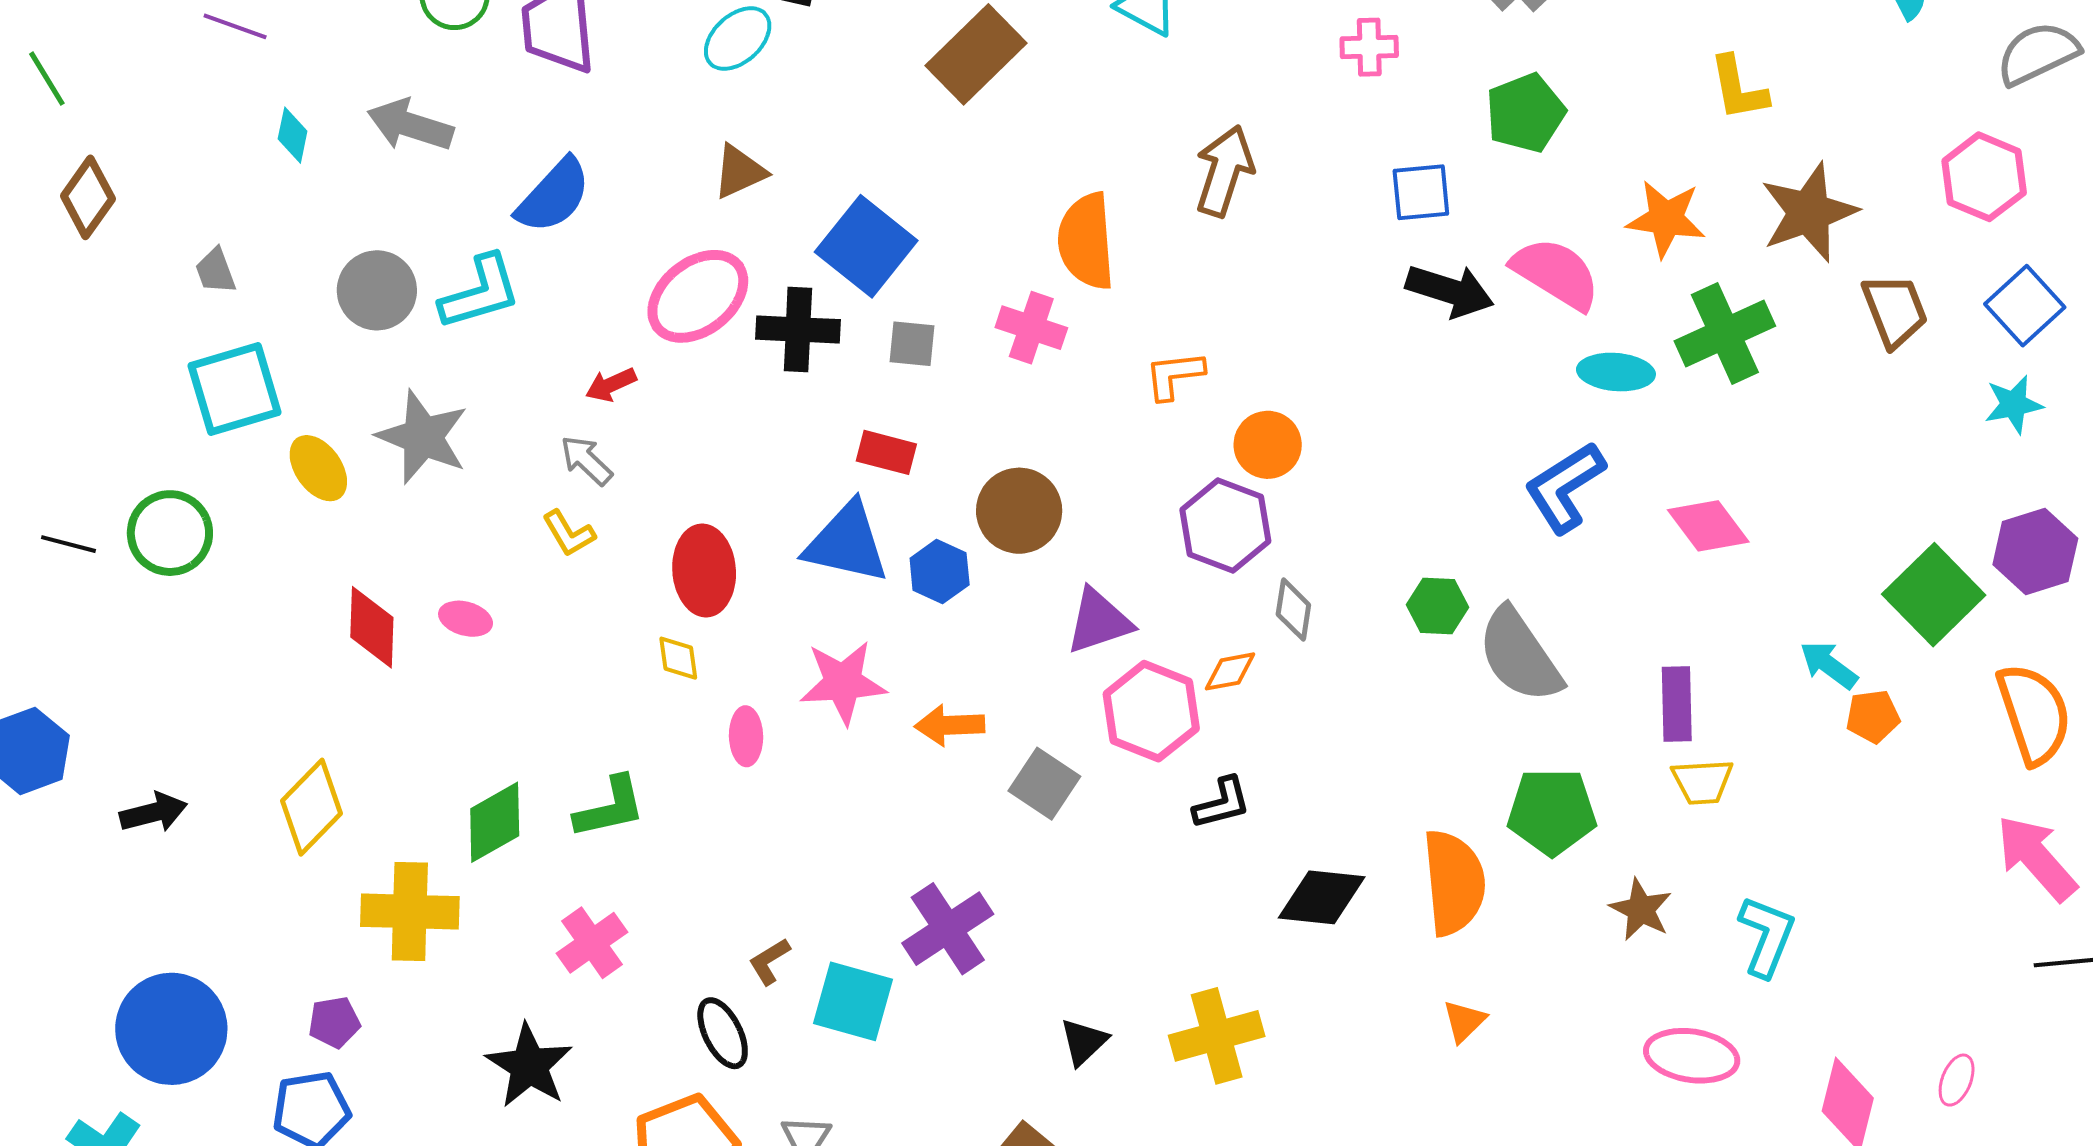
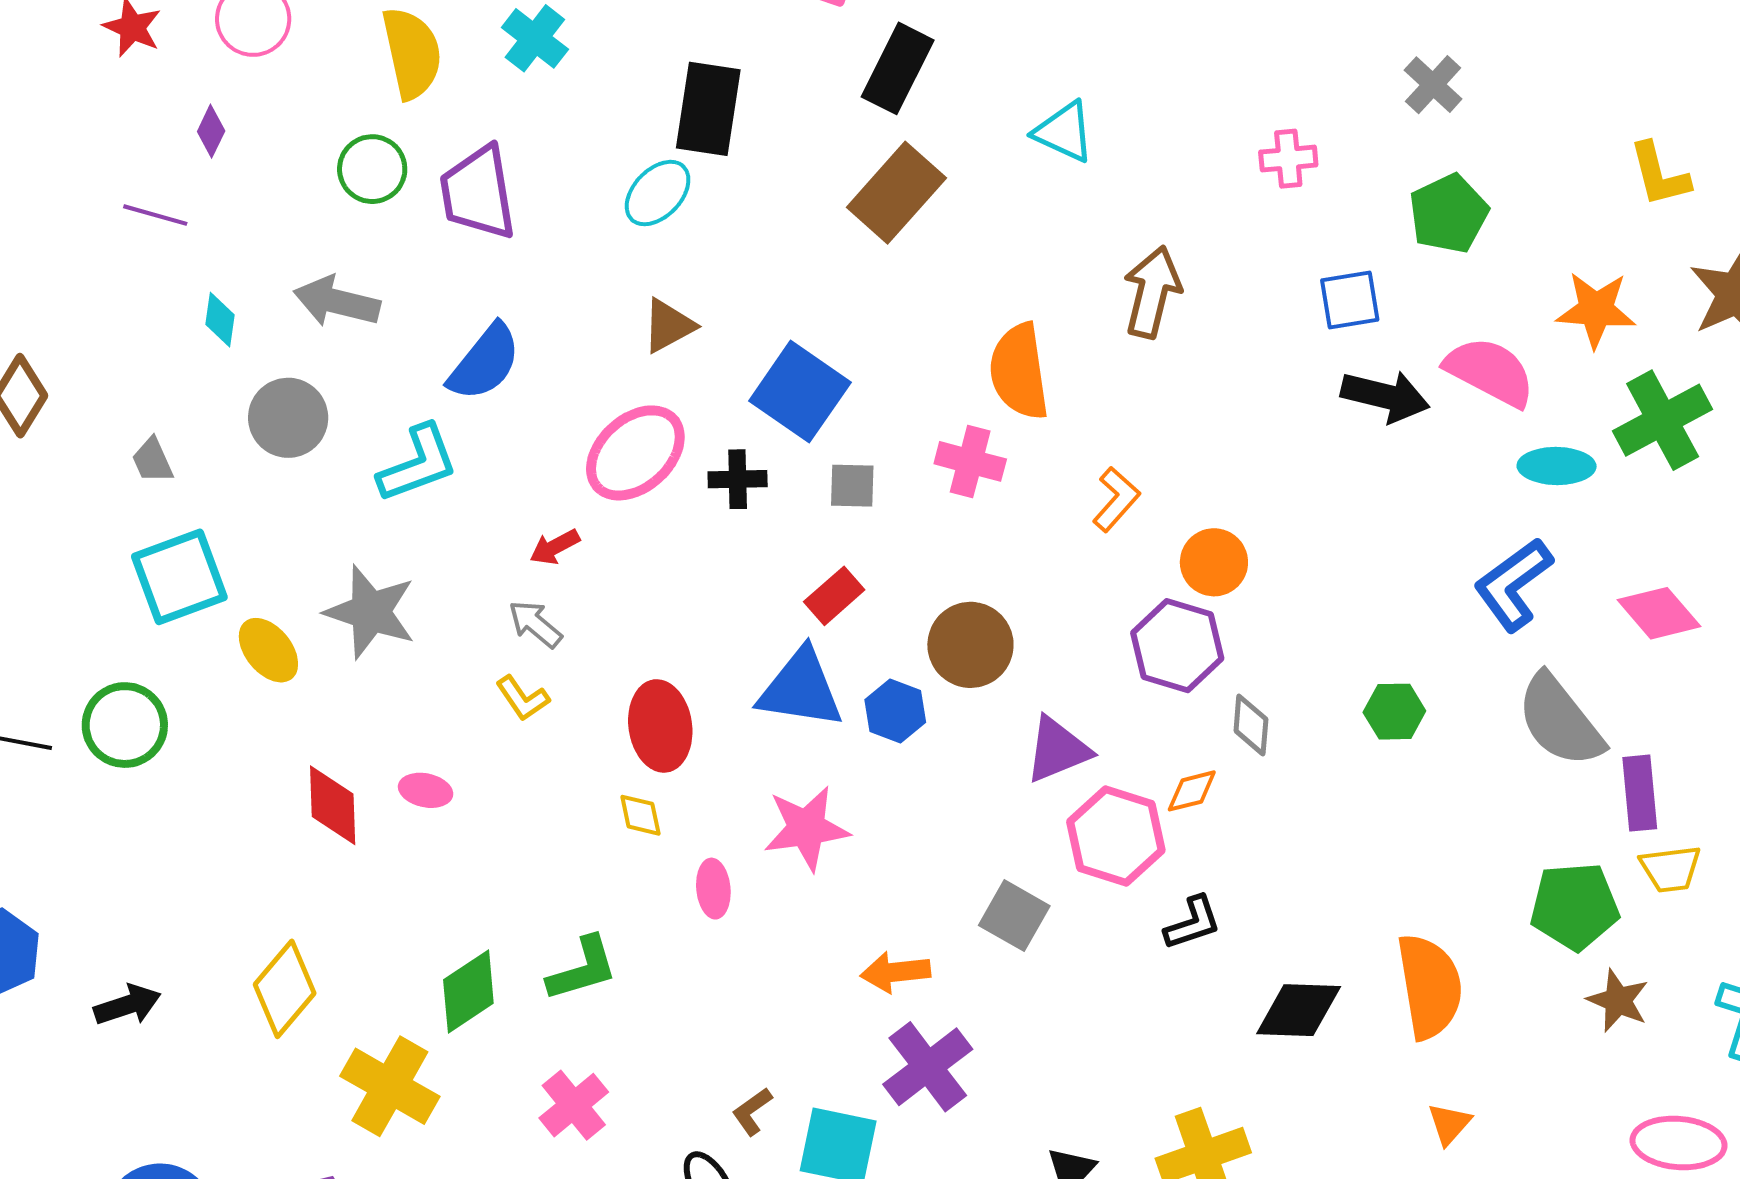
gray circle: (377, 290) -> (288, 418), moved
black cross: (798, 329) -> (738, 479), size x0.7
orange L-shape: (1174, 375) -> (1116, 499), turned 142
red rectangle: (886, 452) -> (834, 596), turned -52
gray semicircle: (1520, 655) -> (1560, 721), moved
orange arrow: (950, 725) -> (895, 972), moved
green pentagon: (1552, 812) -> (1575, 906), moved
yellow cross: (410, 912) -> (390, 1086), turned 32

